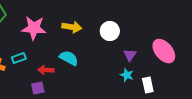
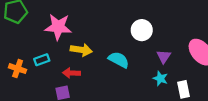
yellow arrow: (72, 27) -> (81, 50), moved
cyan semicircle: (69, 58) -> (119, 60), moved

